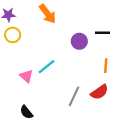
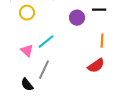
yellow circle: (13, 35) -> (27, 13), moved
gray line: (74, 96) -> (44, 70), moved

